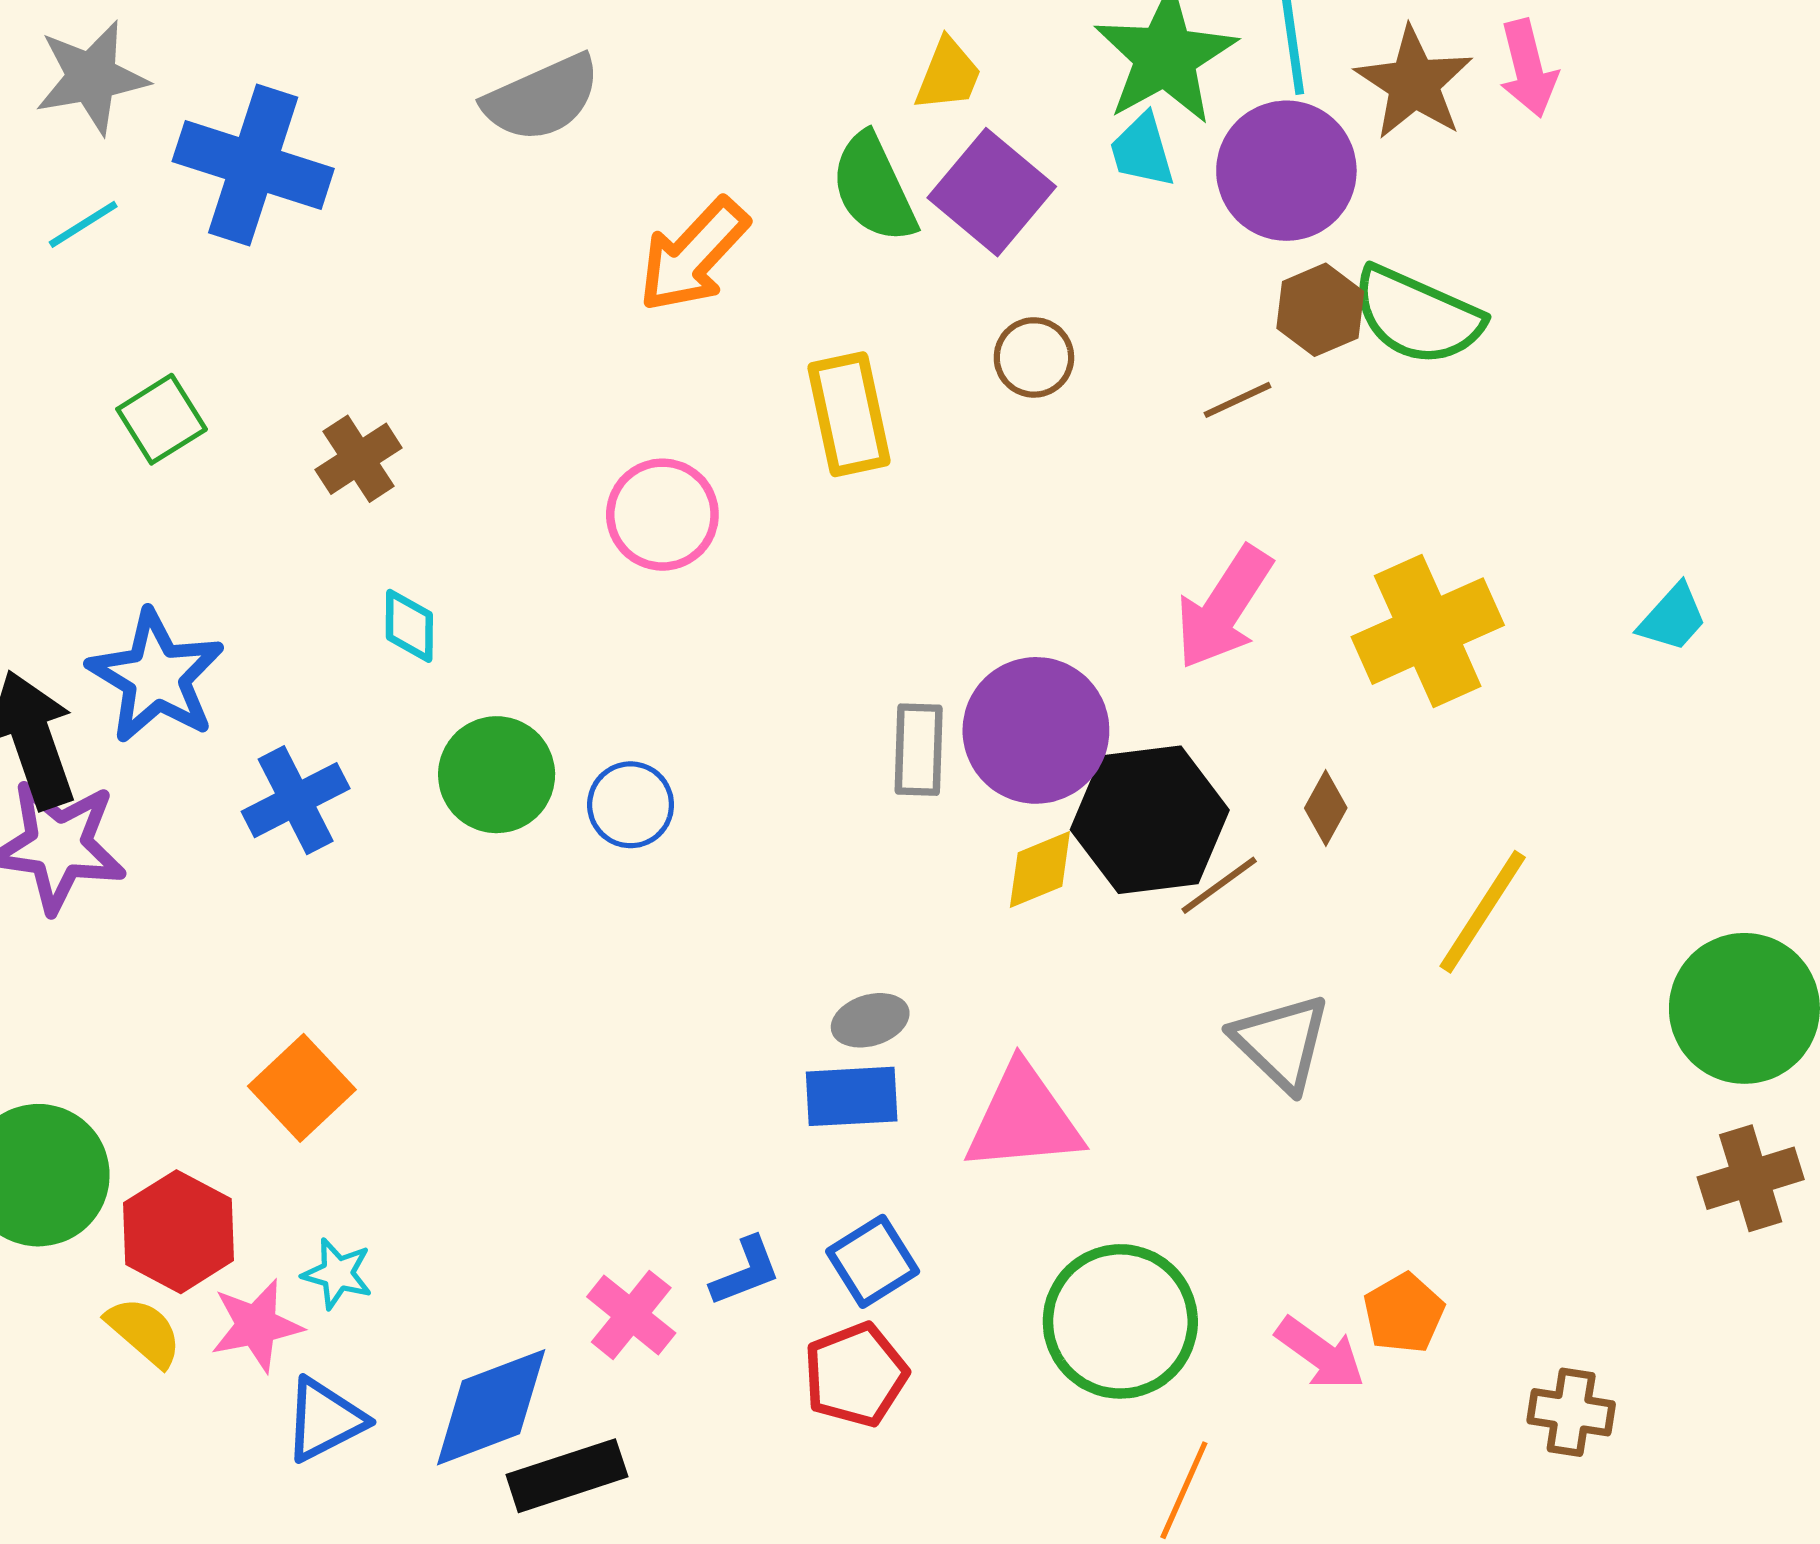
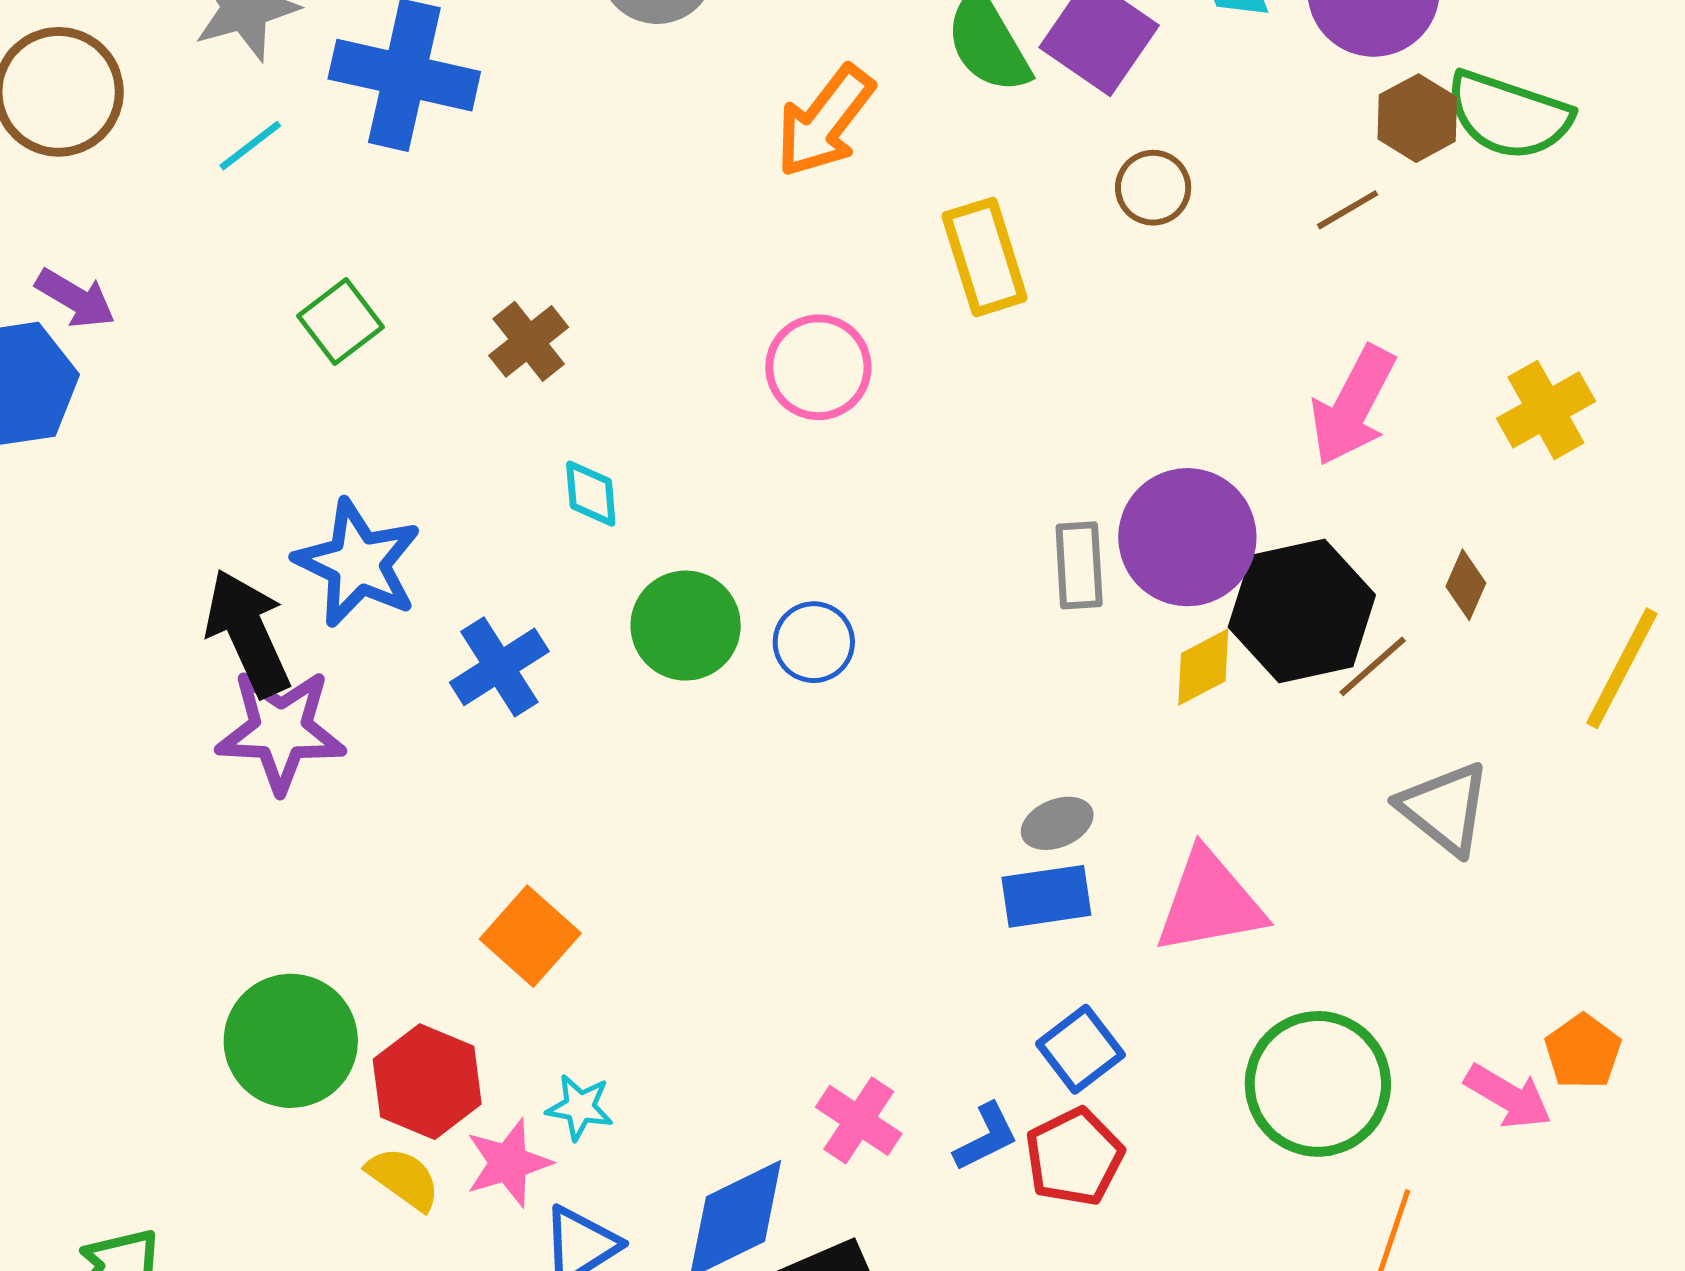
yellow cross: (1428, 631) -> (1546, 410), size x0.7
blue L-shape: (745, 1271) -> (986, 1137), moved

